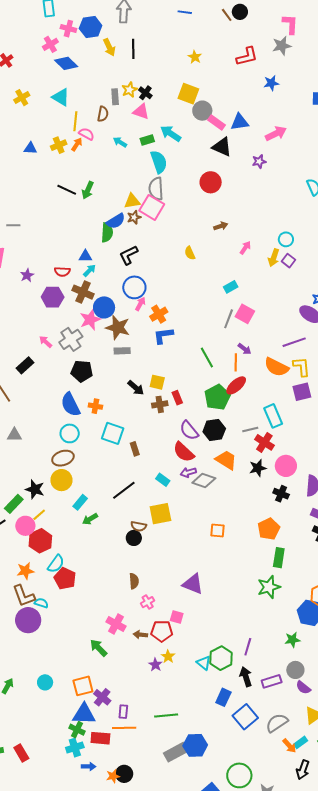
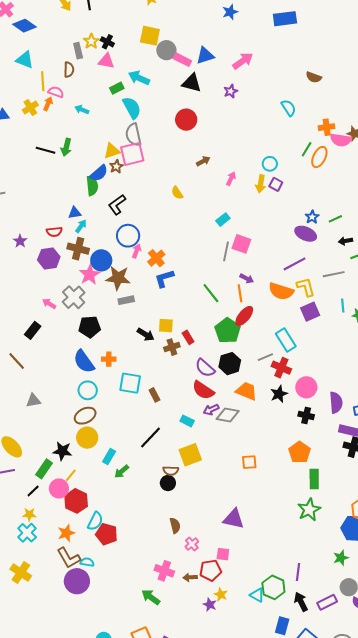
cyan arrow: (120, 142) -> (82, 110), moved
pink square: (152, 207) -> (132, 154), turned -35

